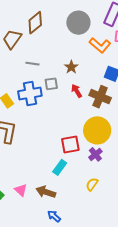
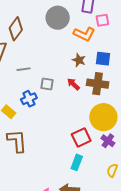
brown star: (71, 67) -> (79, 60), moved
gray square: (51, 84) -> (47, 84), turned 32
blue cross: (30, 94) -> (29, 99), size x0.7

